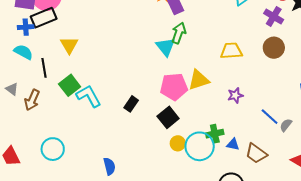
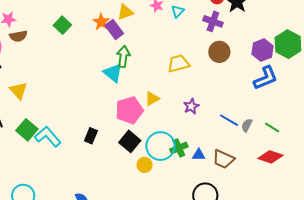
yellow triangle: (199, 80) -> (152, 99), size x0.7
cyan circle: (200, 146) -> (160, 146), moved

